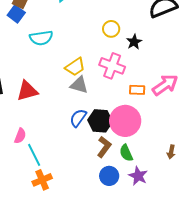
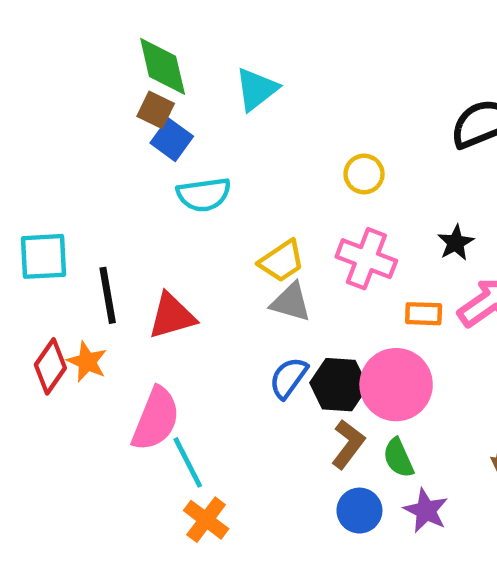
blue square: (16, 14) -> (172, 140), moved
black star: (134, 42) -> (456, 243), moved
pink semicircle: (20, 136) -> (156, 419), size x1.8
orange cross: (42, 180) -> (206, 520), turned -30

